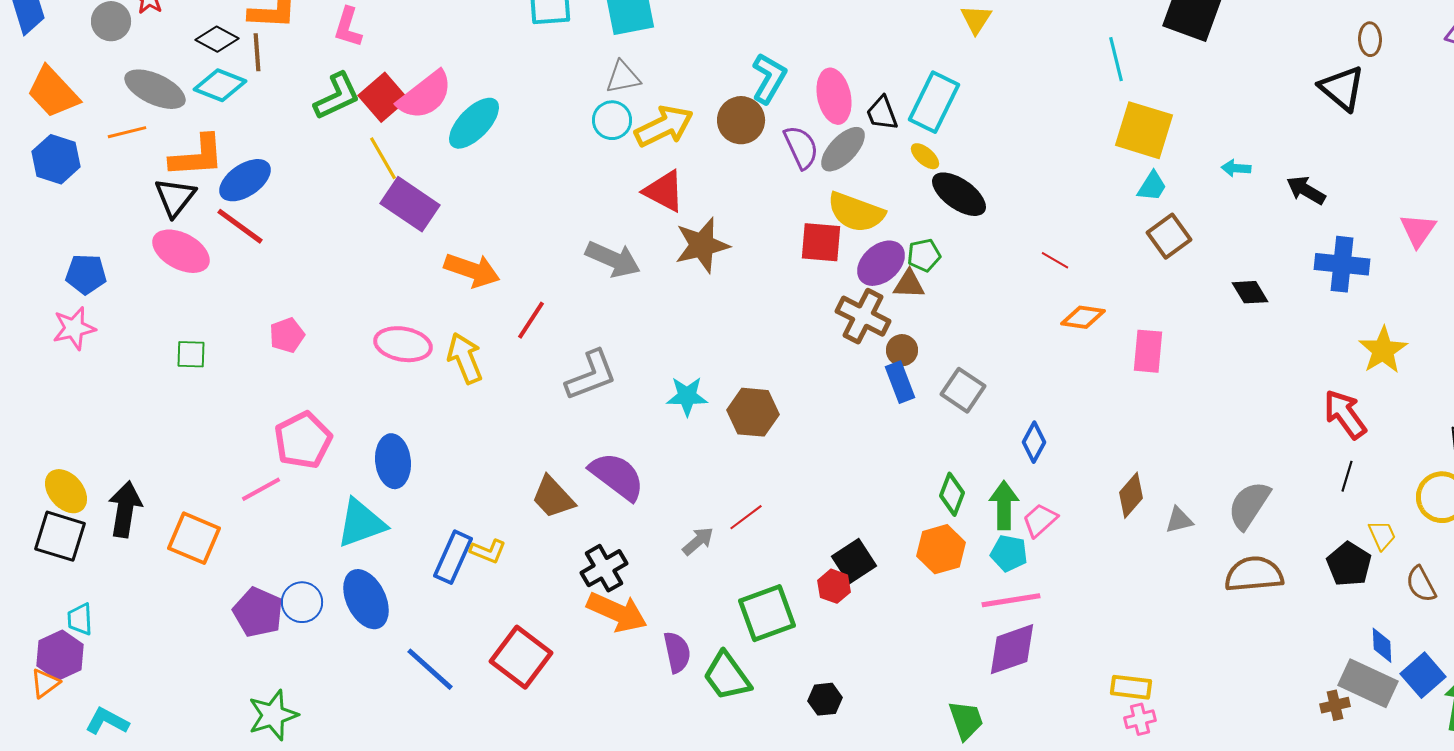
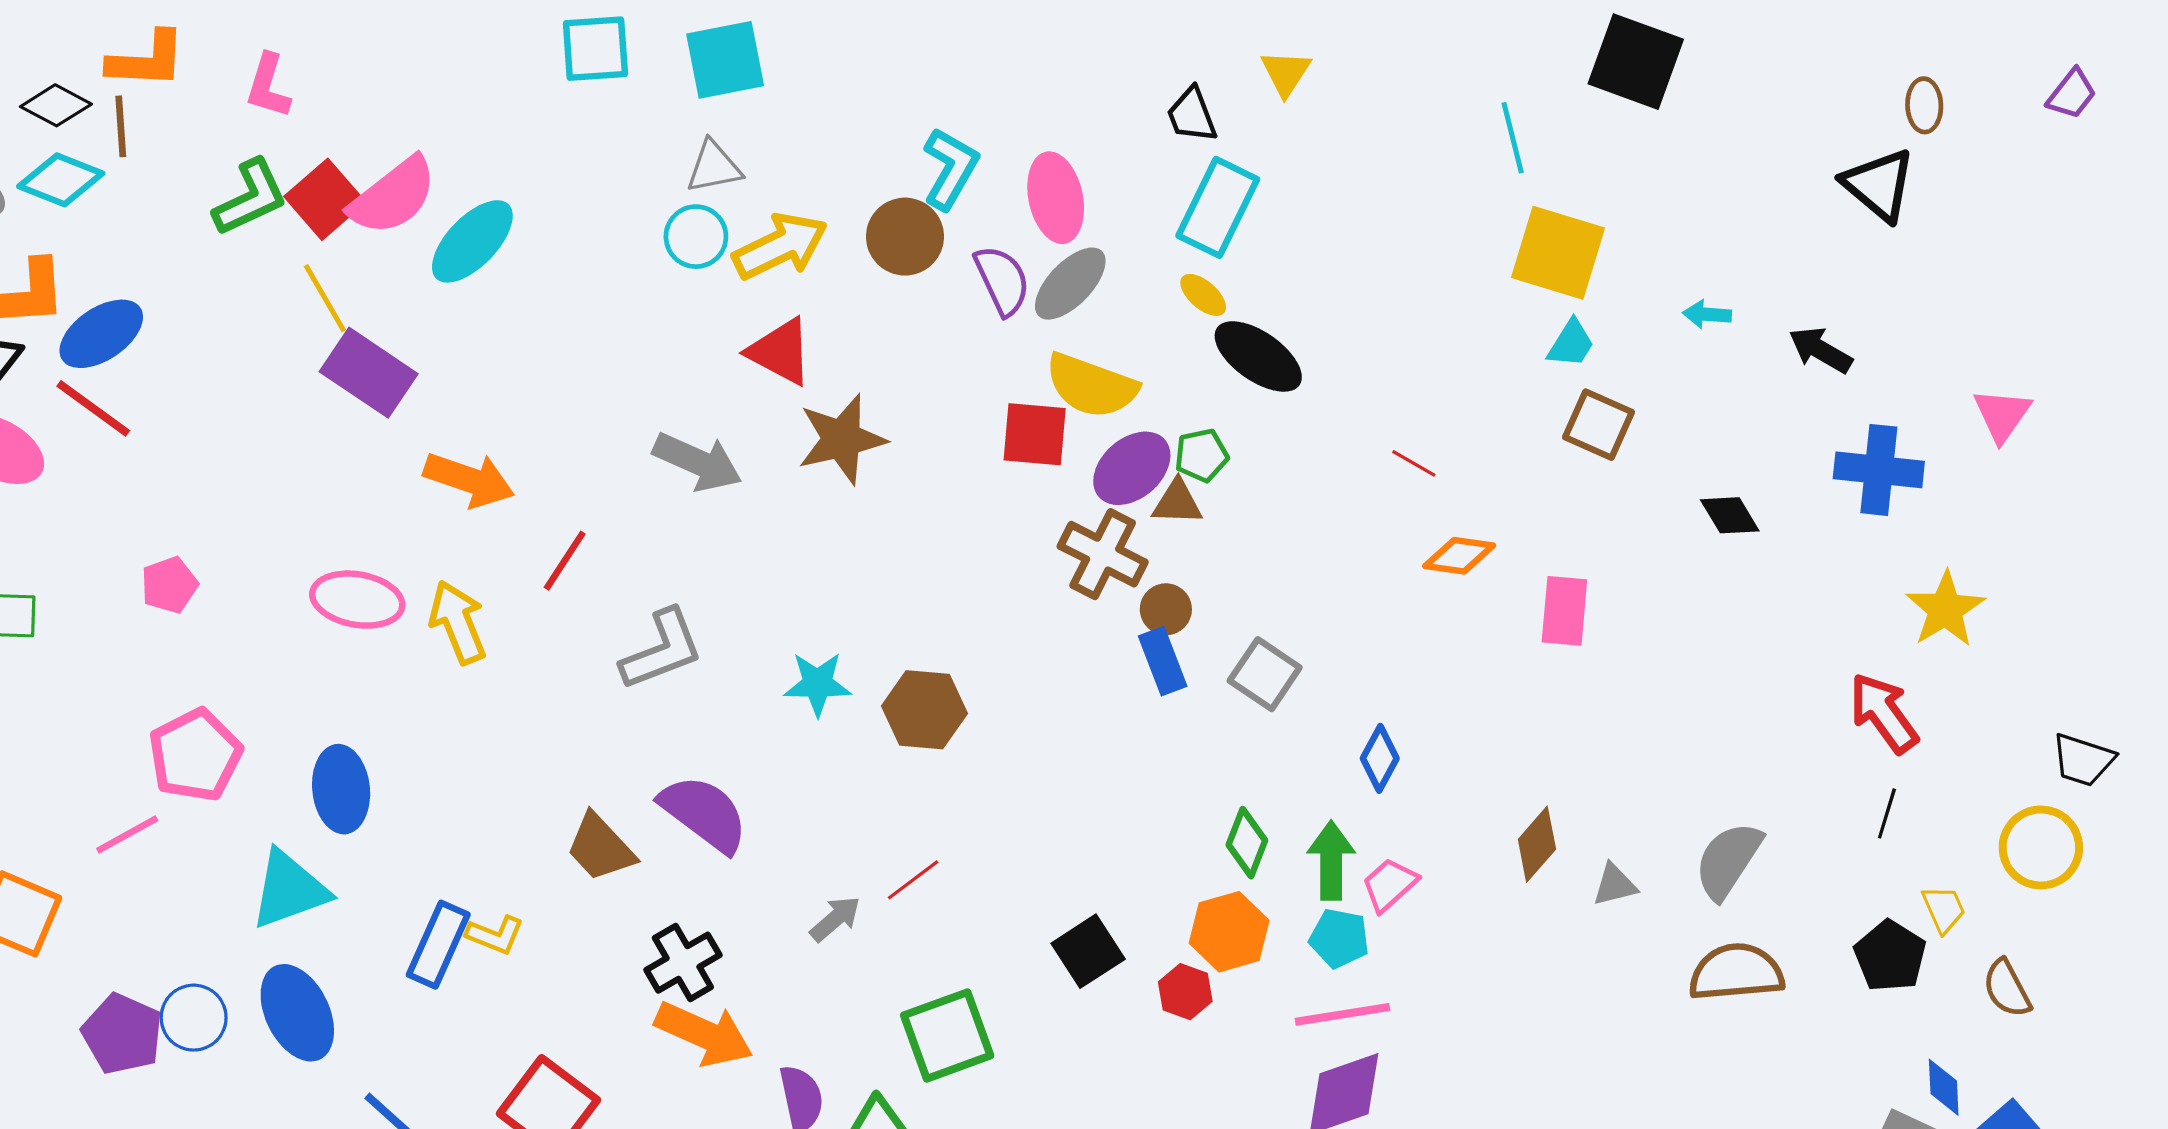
black trapezoid: (882, 113) -> (1192, 115), moved
brown square: (1169, 236) -> (1599, 425), turned -30
red hexagon: (834, 586) -> (1185, 992), moved

